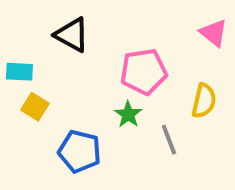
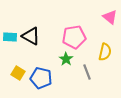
black triangle: (72, 35) -> (31, 36), moved
yellow square: (35, 107) -> (18, 73), moved

